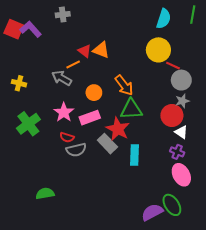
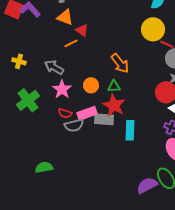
orange triangle: (101, 50) -> (65, 17), moved
gray arrow: (62, 78) -> (54, 67), moved
orange circle: (94, 93) -> (91, 85), moved
green triangle: (131, 109) -> (114, 86), moved, size x0.6
pink rectangle: (90, 118) -> (87, 113), moved
gray rectangle: (107, 144) -> (104, 119), turned -42

